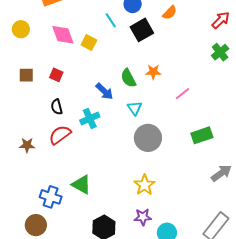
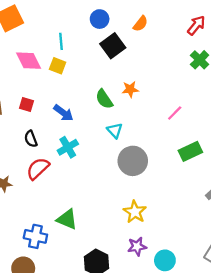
cyan line: (111, 20) -> (61, 41), moved, turned 35
blue arrow: (104, 91) -> (63, 113), moved
pink line: (182, 94) -> (175, 113), moved

